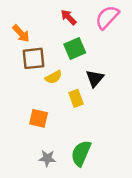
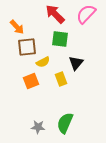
red arrow: (68, 17) -> (55, 14), size x1.5
green square: (75, 48) -> (60, 39), turned 30
orange square: (39, 118) -> (31, 81), moved, turned -35

